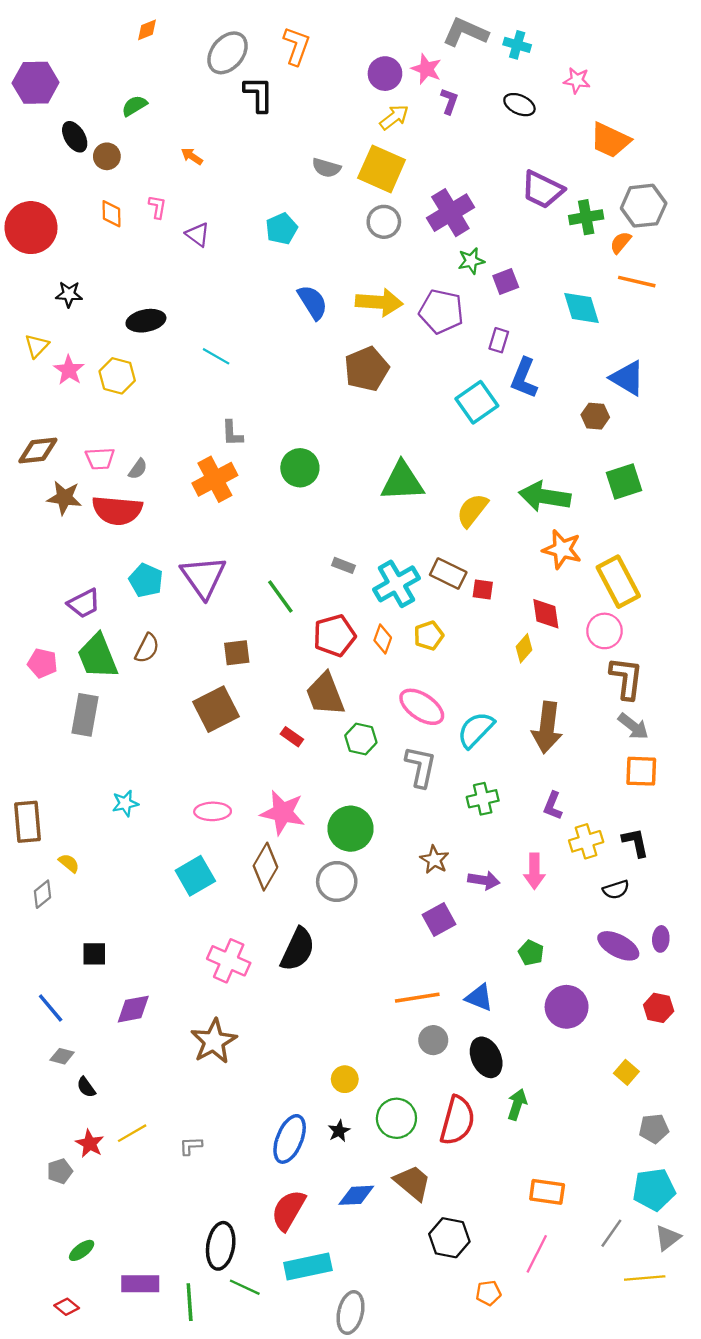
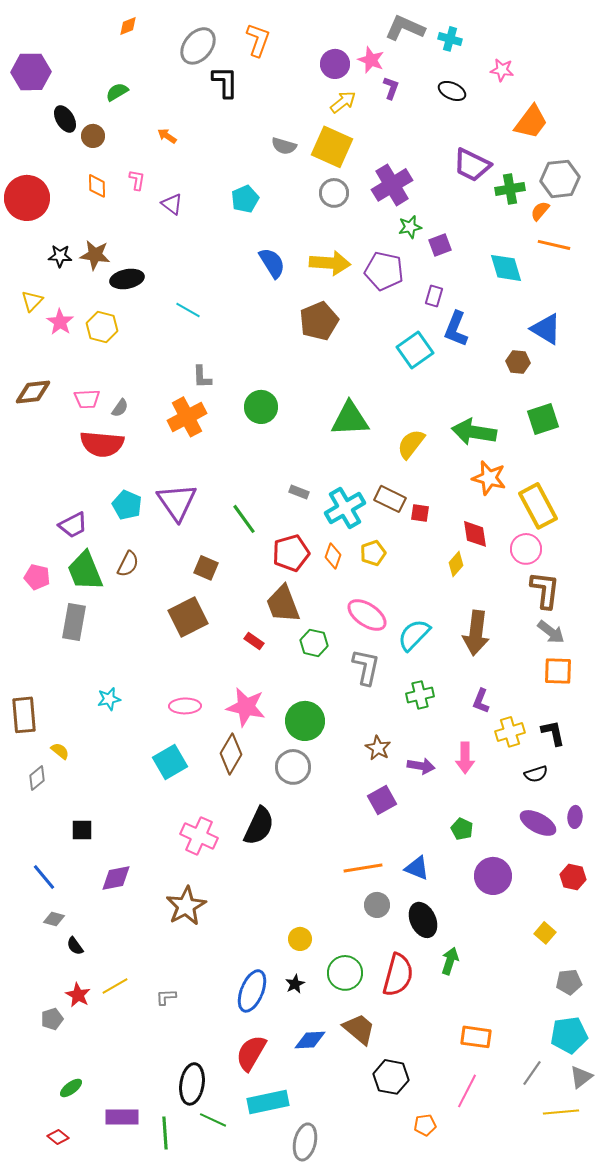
orange trapezoid: (610, 140) -> (531, 122), turned -78
brown star: (64, 498) -> (95, 255), moved
brown square: (237, 653) -> (206, 568), turned 30

